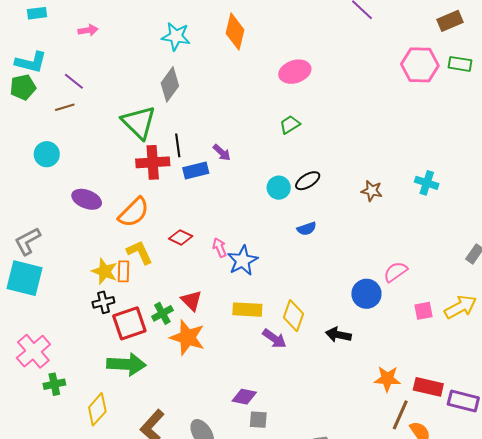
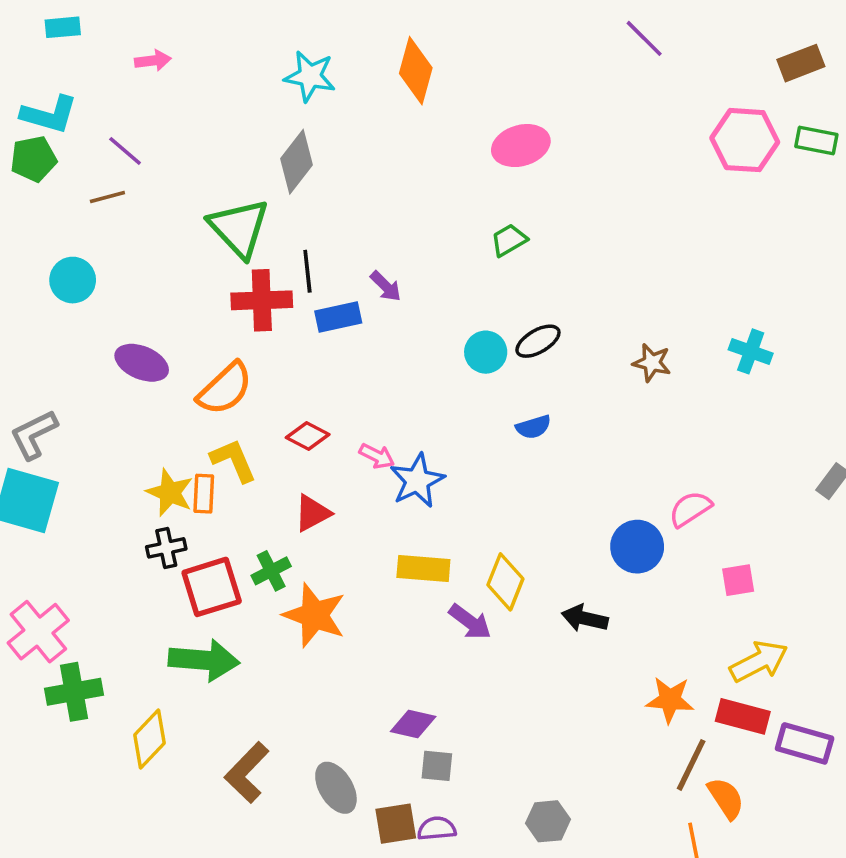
pink arrow: (220, 248) -> (377, 456), turned 138
red triangle: (191, 300) -> (312, 513), moved, turned 45
yellow arrow: (460, 307) -> (759, 661), moved
green cross: (54, 384) -> (74, 692), size x1.4

